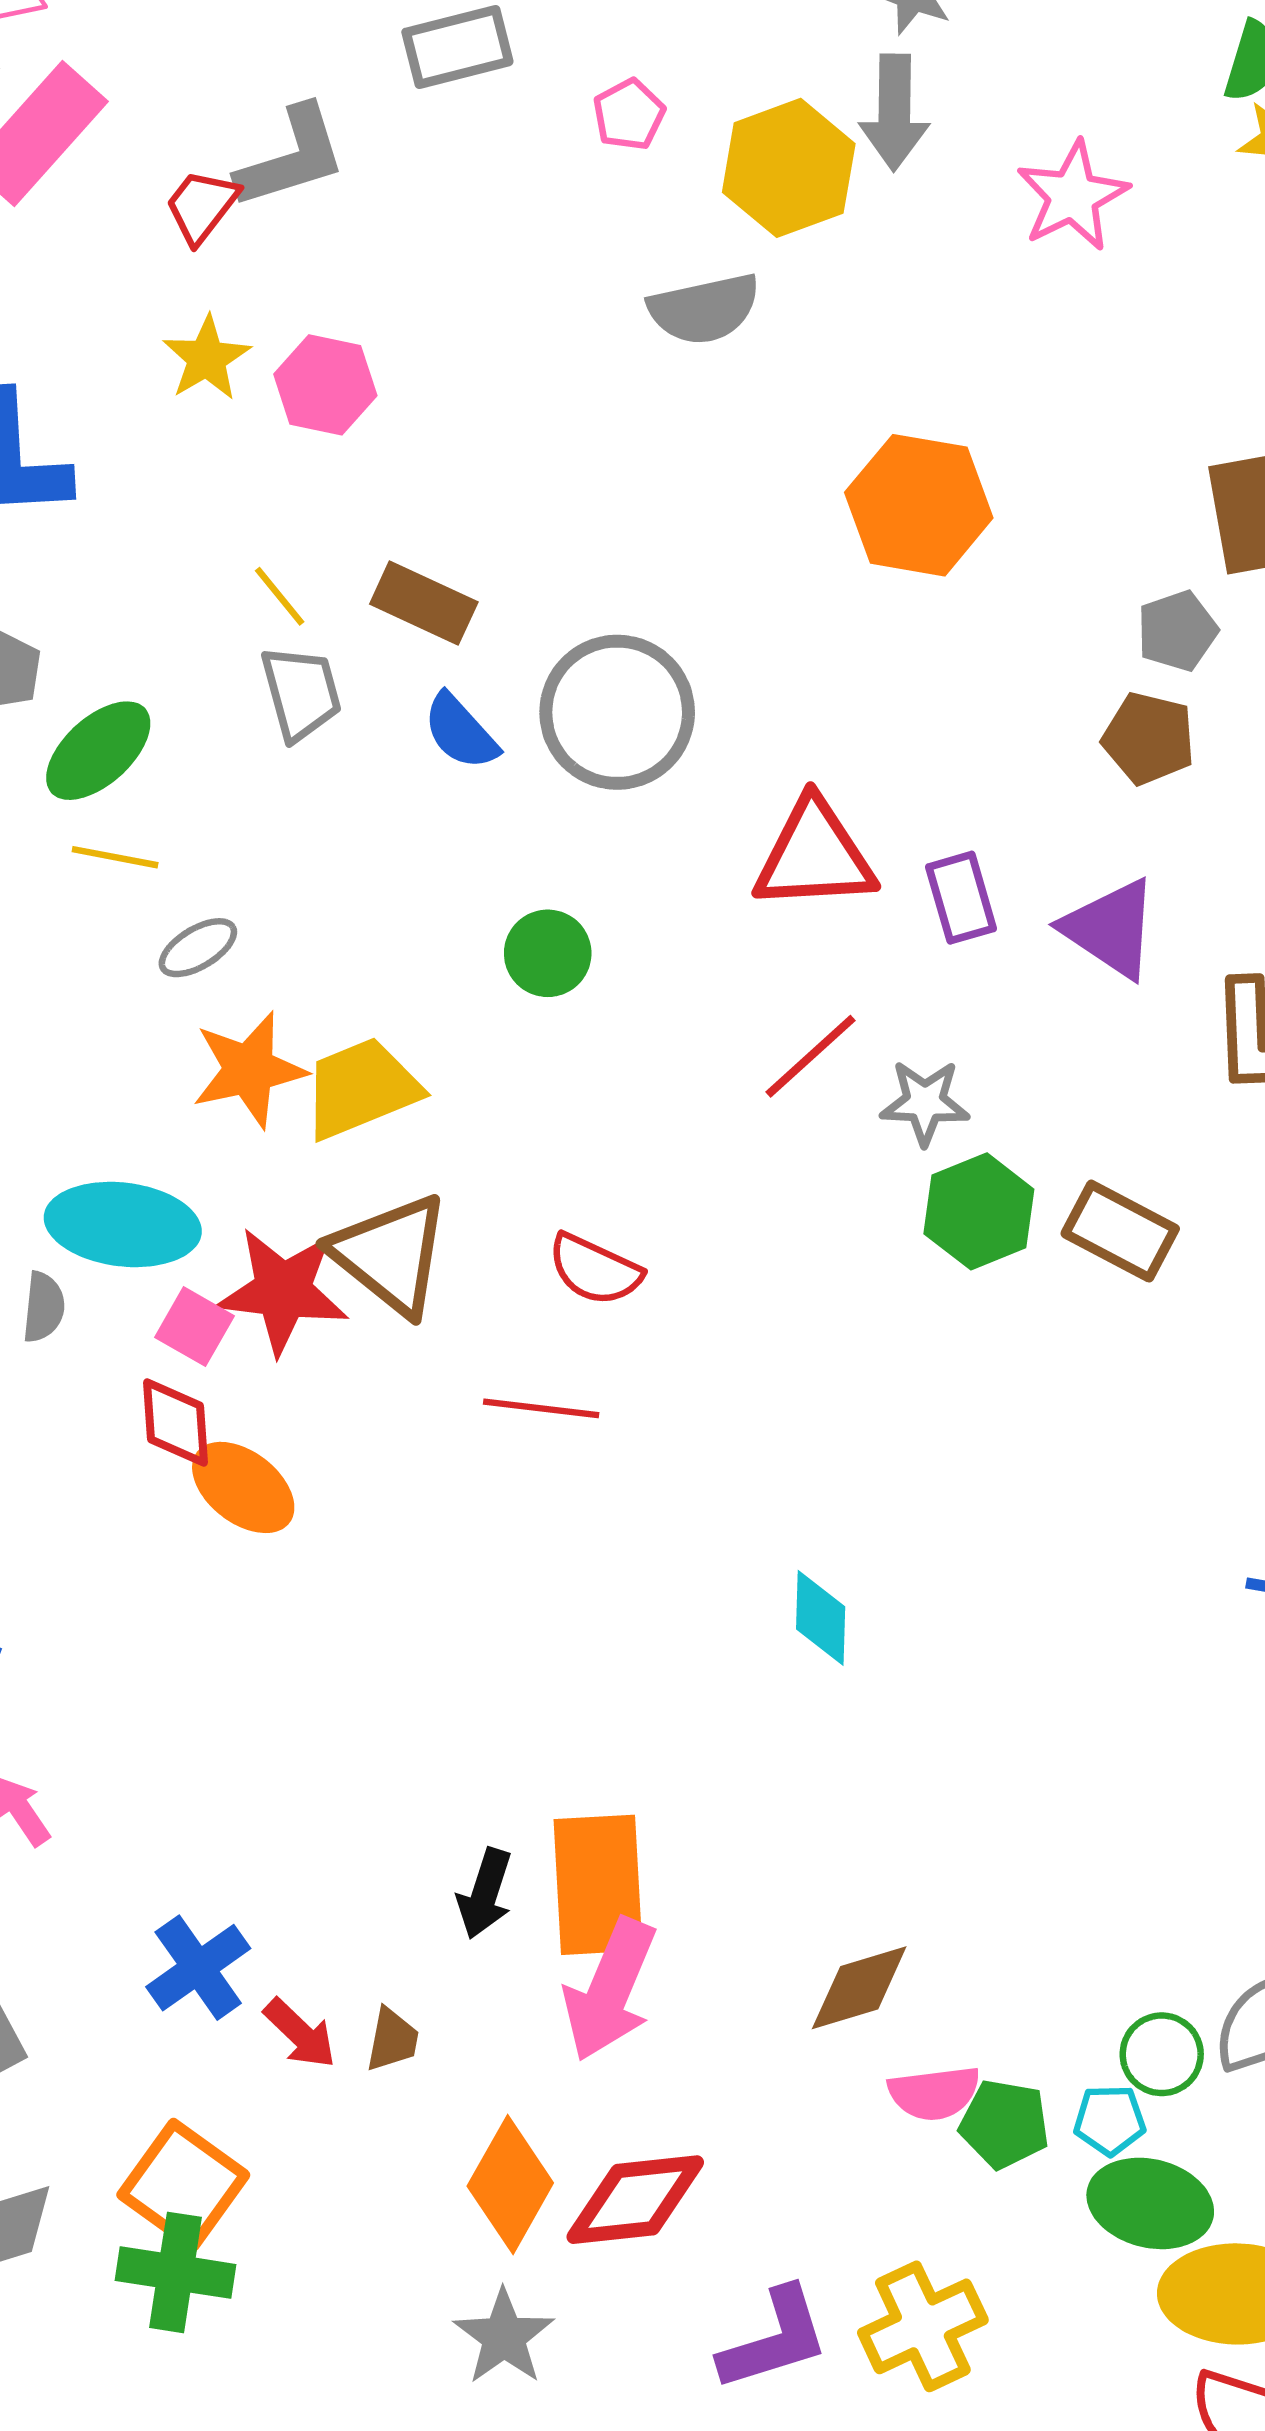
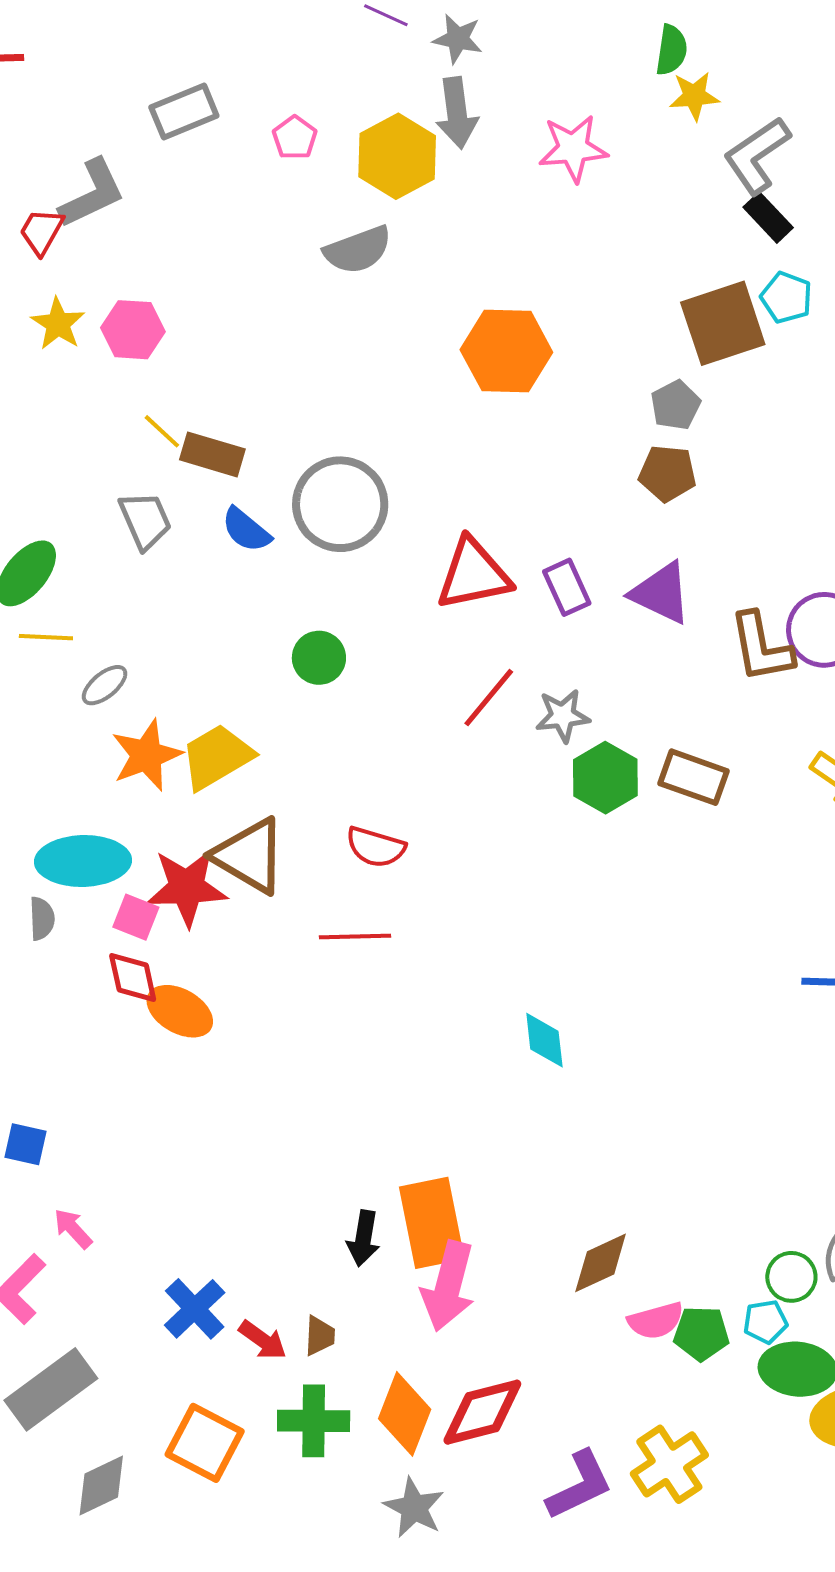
pink star: (1073, 196) -> (573, 148), turned 30
yellow line: (280, 596) -> (162, 431), moved
green cross: (175, 2272) -> (314, 1421), moved

